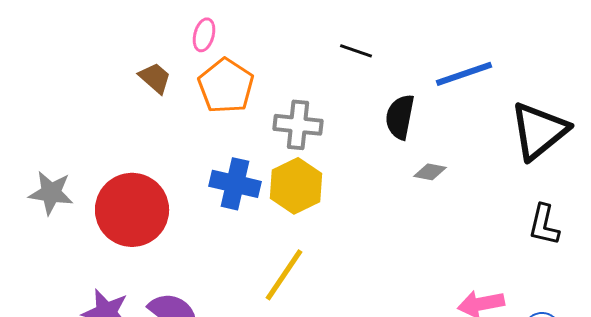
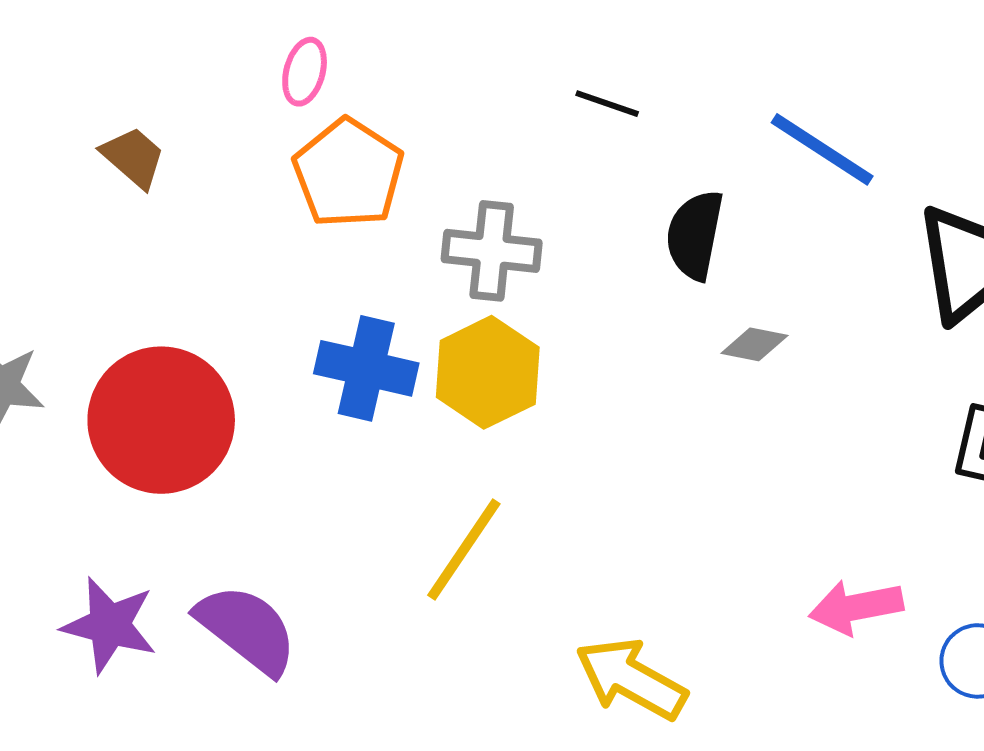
blue line: (464, 74) -> (822, 149), turned 52
brown trapezoid: (155, 78) -> (133, 157), moved

